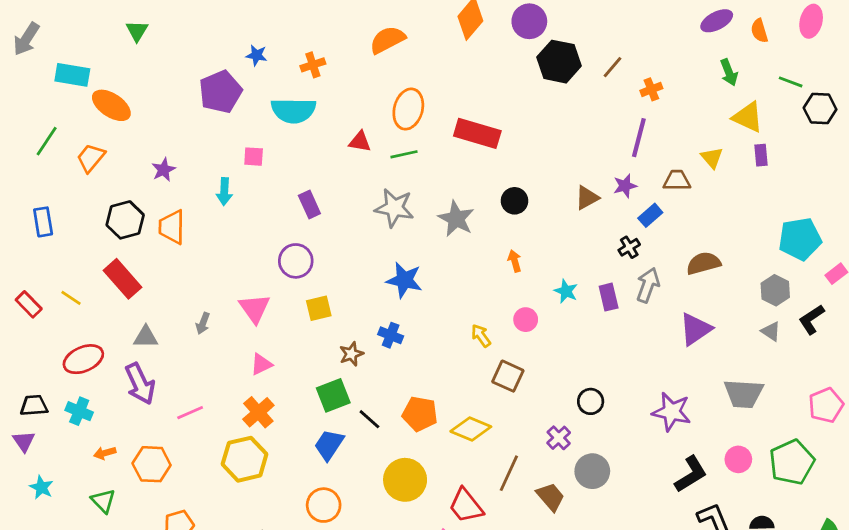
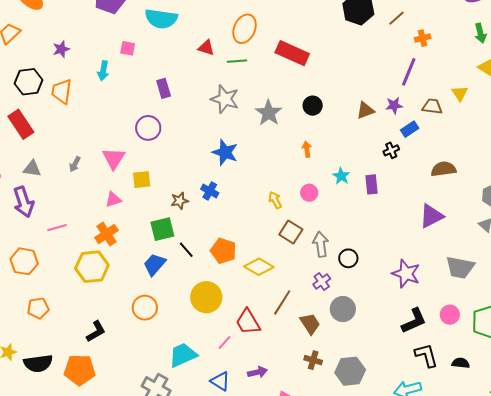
gray arrow: (648, 285) -> (321, 244), moved, turned -35
yellow square: (319, 308) -> (142, 180), moved

